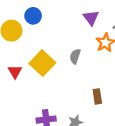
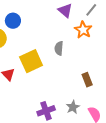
yellow square: (42, 63) -> (31, 61), turned 35

